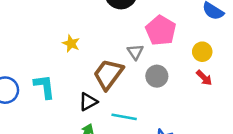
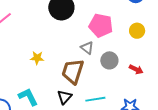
red arrow: (204, 78) -> (136, 69), moved

